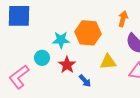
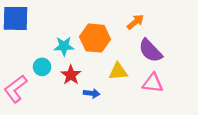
orange arrow: (123, 19) -> (135, 22), turned 35
blue arrow: (85, 81) -> (92, 93), turned -40

